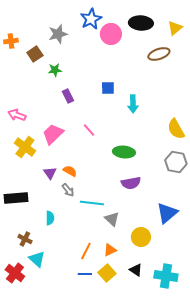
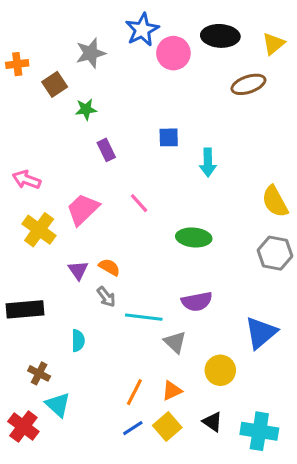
purple semicircle: (131, 183) -> (197, 302), moved
blue line: (85, 274) -> (133, 428), turned -32

